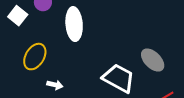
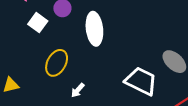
white arrow: (55, 85) -> (78, 90), turned 119

